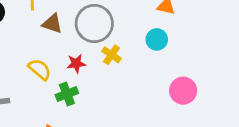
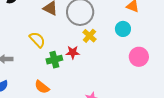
red star: (76, 64) -> (73, 52), moved
pink circle: (183, 91) -> (139, 57), moved

